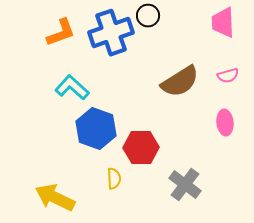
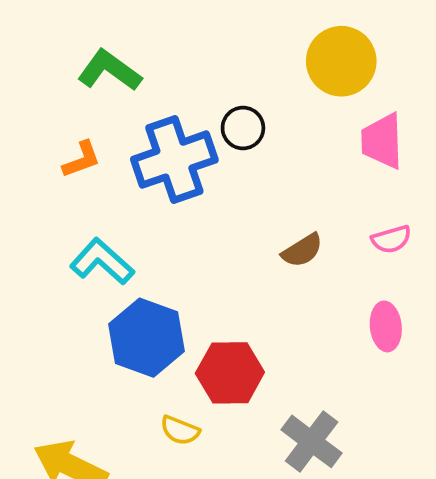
orange L-shape: (61, 33) -> (82, 160), size x0.7
brown semicircle: (180, 82) -> (302, 250), size x0.6
yellow semicircle: (114, 179) -> (180, 430), turned 115

